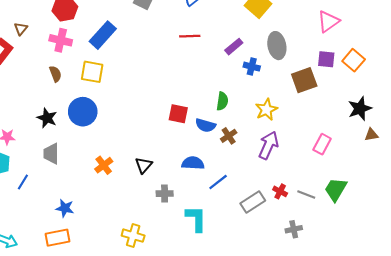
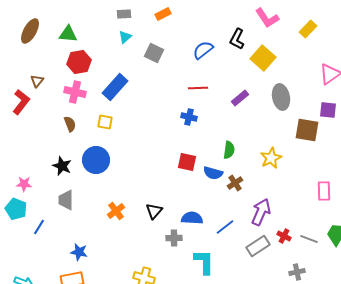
blue cross: (252, 67) -> (189, 117), moved
yellow square: (92, 72) -> (105, 122), size x0.7
brown square: (304, 80) -> (307, 130), turned 30
pink rectangle: (322, 144) -> (324, 191), turned -30
purple arrow: (268, 145) -> (261, 212), moved
blue semicircle: (193, 163) -> (192, 218), moved

